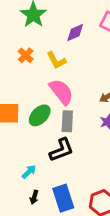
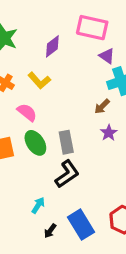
pink semicircle: (61, 92) -> (27, 112), moved, size x0.7
green ellipse: (40, 115) -> (35, 143), turned -65
black arrow: (34, 197) -> (50, 231), turned 32

